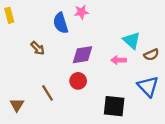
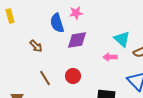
purple diamond: (82, 55) -> (77, 40), moved
brown line: (48, 93) -> (45, 78), moved

